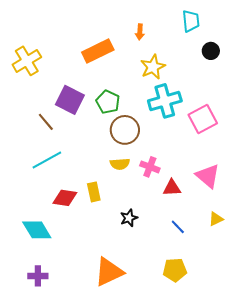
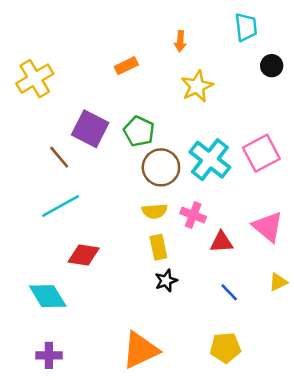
orange rectangle: (98, 51) -> (126, 66), size x0.6
cyan cross: (165, 101) -> (210, 160), moved, turned -36
yellow rectangle: (94, 192) -> (158, 247), moved

